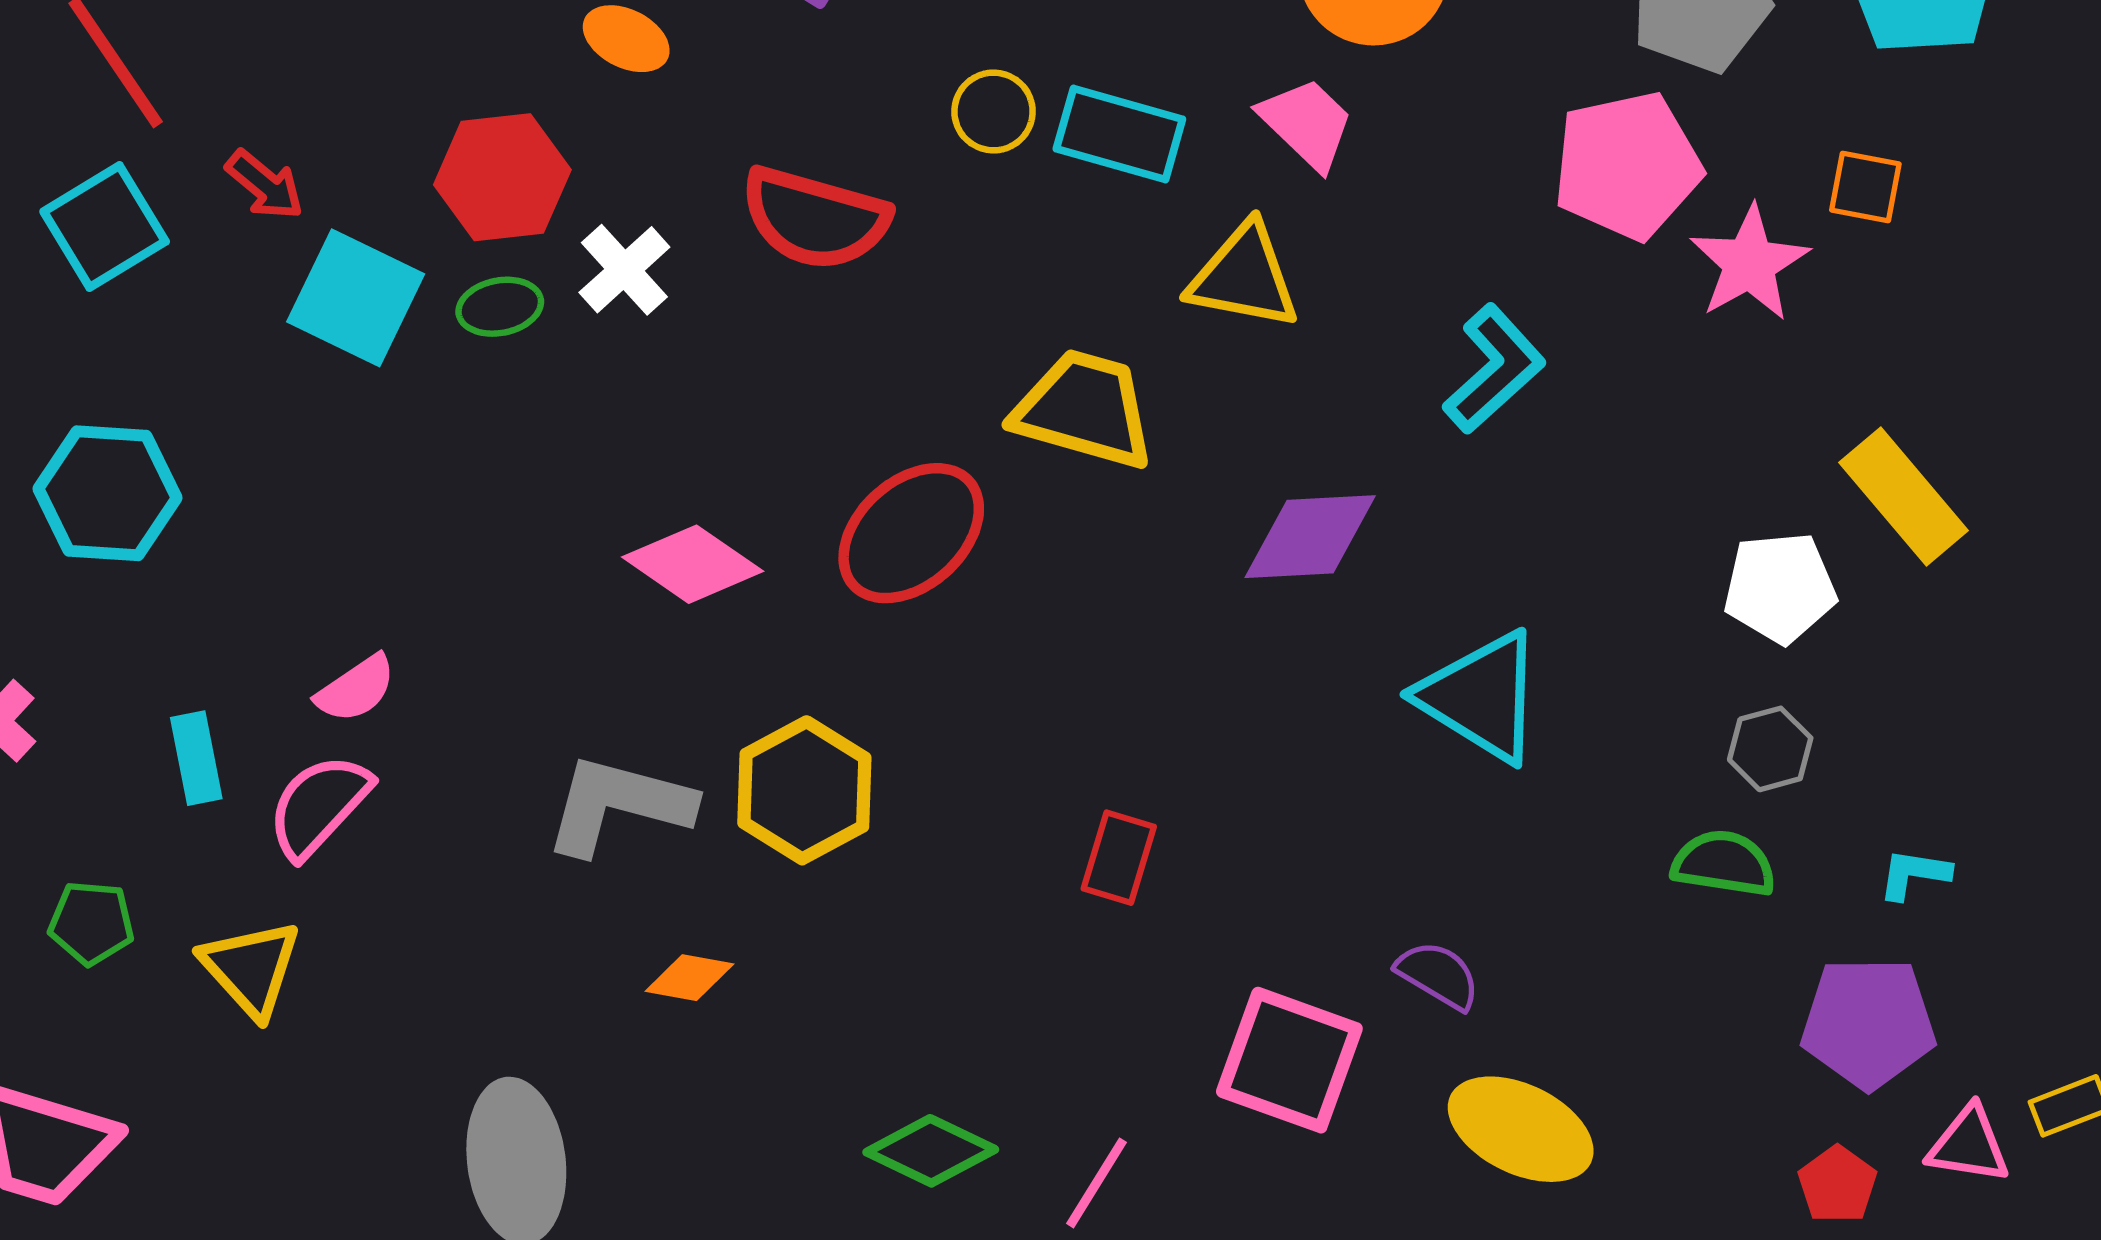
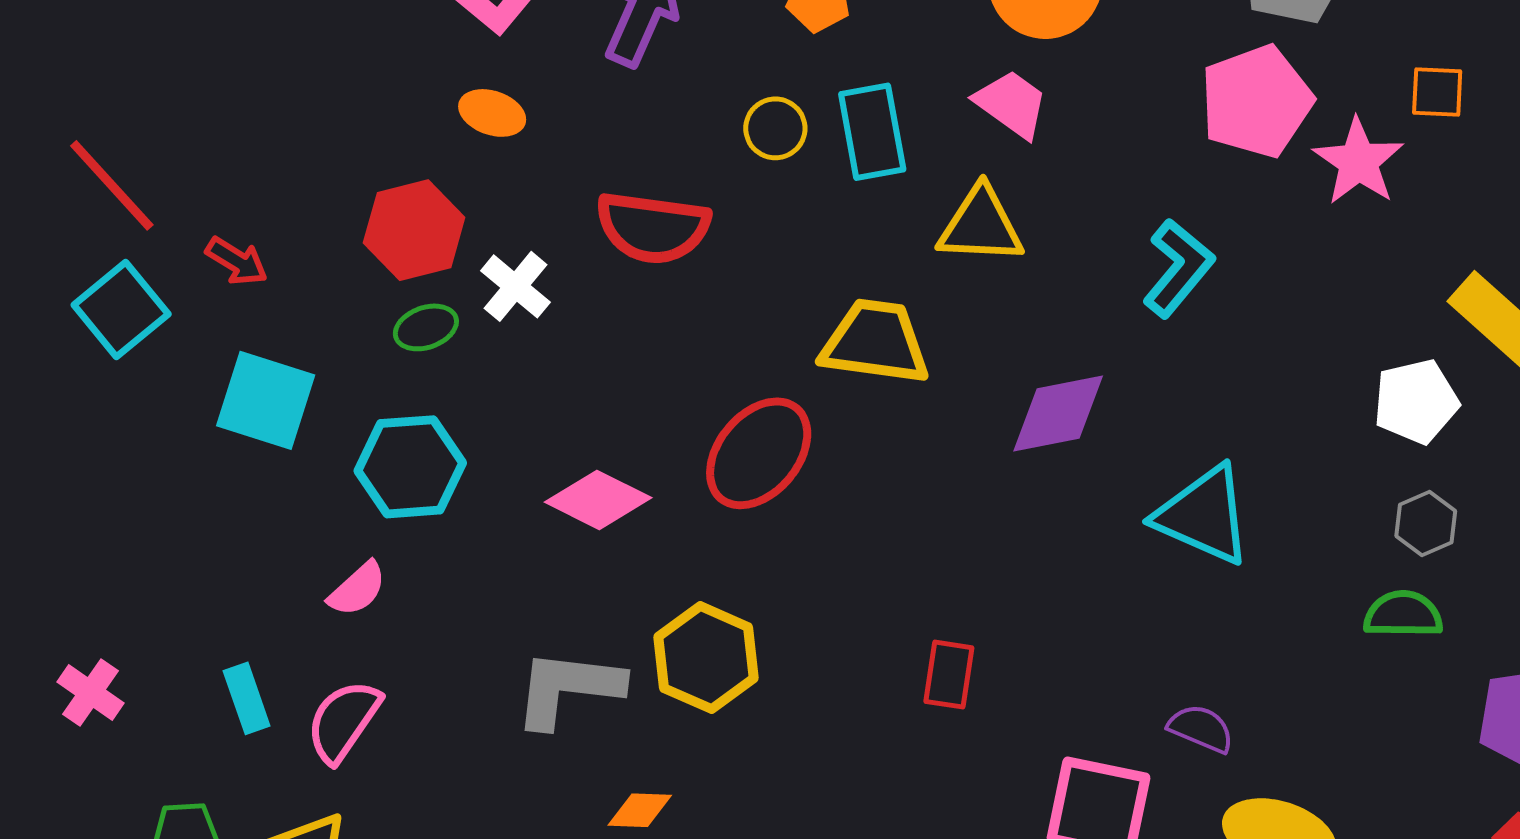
cyan rectangle: (1119, 134) -> (872, 132), turned 72
cyan square: (356, 298) -> (266, 400), moved
cyan hexagon: (107, 493) -> (410, 467), moved
pink semicircle: (356, 689) -> (357, 589), moved

